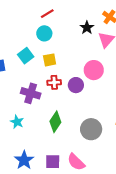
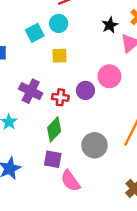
cyan square: (26, 56) -> (35, 33), moved
red cross: (54, 82) -> (60, 97), moved
purple square: (53, 162) -> (53, 159), moved

